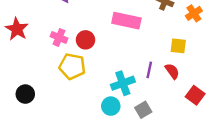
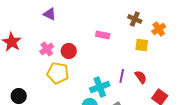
pink rectangle: (126, 21) -> (103, 35), size x0.6
pink cross: (59, 37) -> (47, 49), turned 32
yellow square: (178, 46) -> (142, 45), moved

